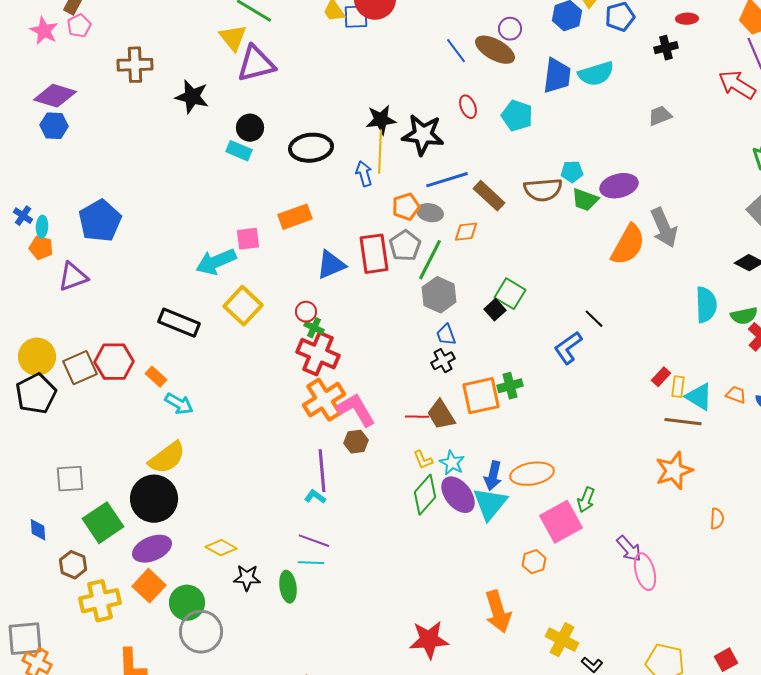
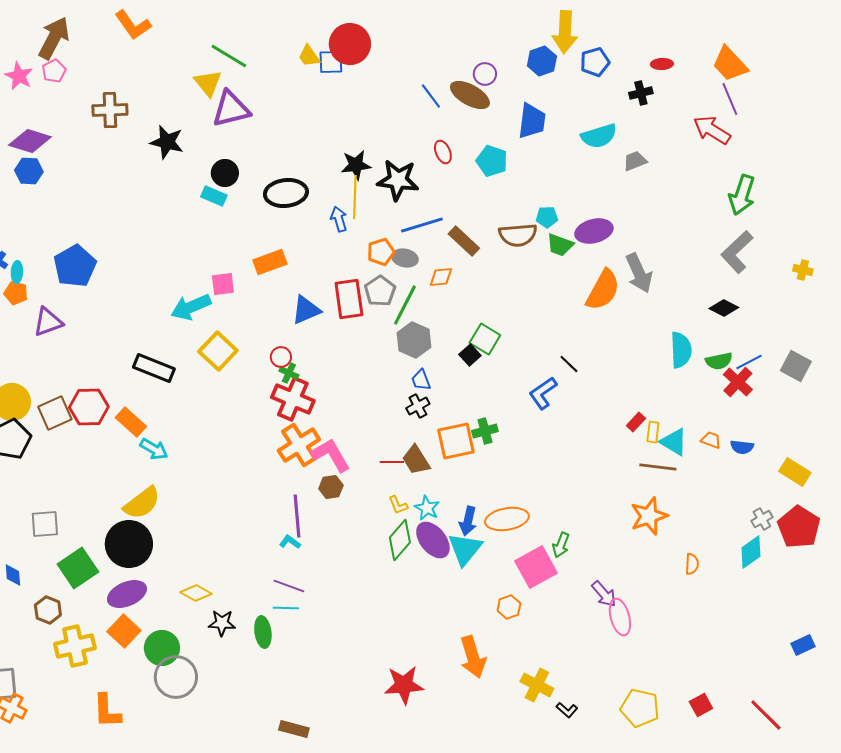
cyan semicircle: (596, 74) -> (599, 136), moved
orange rectangle: (156, 377) -> (131, 422), size x1.4

